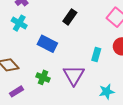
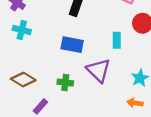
blue rectangle: (47, 44) -> (72, 45), moved

